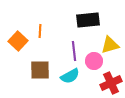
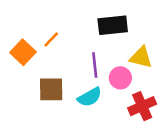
orange line: (40, 31) -> (51, 39), turned 40
yellow triangle: (110, 45) -> (141, 57), turned 30

